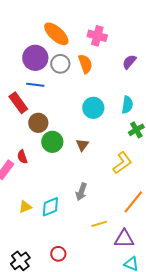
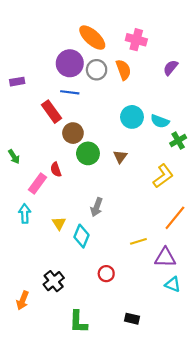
cyan semicircle: (127, 105) -> (160, 121), moved, turned 102
gray arrow: (81, 192) -> (97, 207), moved
yellow triangle: (25, 207) -> (59, 223), turned -40
cyan diamond: (50, 207) -> (82, 236), moved, turned -45
red circle: (58, 254) -> (106, 274), moved

